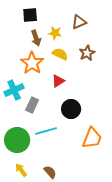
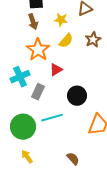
brown arrow: (36, 38) -> (33, 22), moved
yellow semicircle: (60, 54) -> (66, 41), turned 105
red triangle: (58, 81) -> (56, 70), moved
brown semicircle: (50, 172) -> (73, 159), moved

